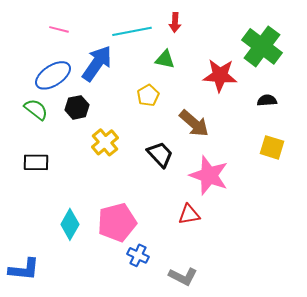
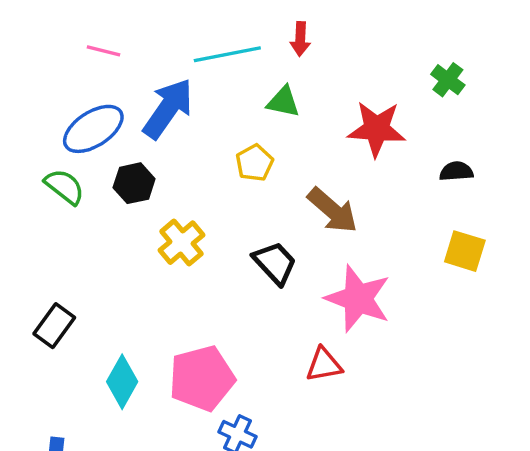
green cross: (262, 46) -> (448, 80), size x0.5
black rectangle: (36, 162) -> (54, 326), moved, turned -55

